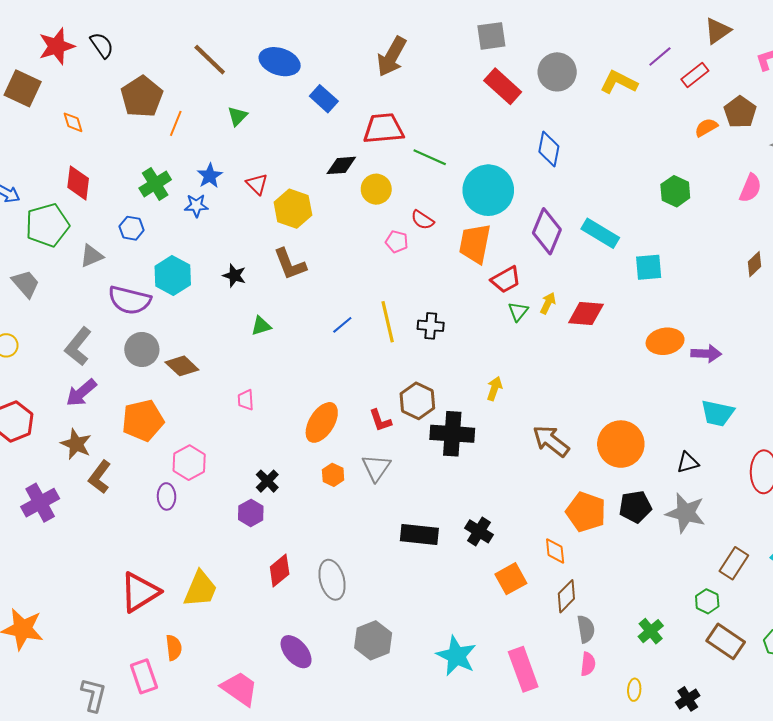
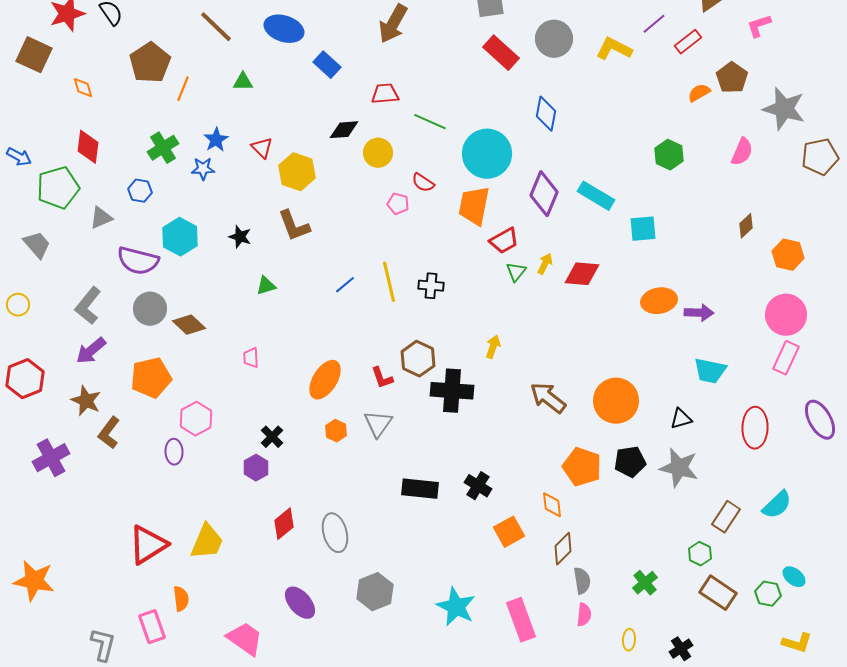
green triangle: (237, 116) -> (243, 82), turned 45
red trapezoid: (383, 128) -> (385, 94), size x0.7

